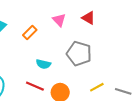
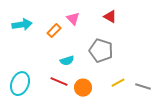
pink triangle: (59, 20) -> (73, 19), moved
cyan semicircle: (43, 64) -> (67, 61), turned -32

